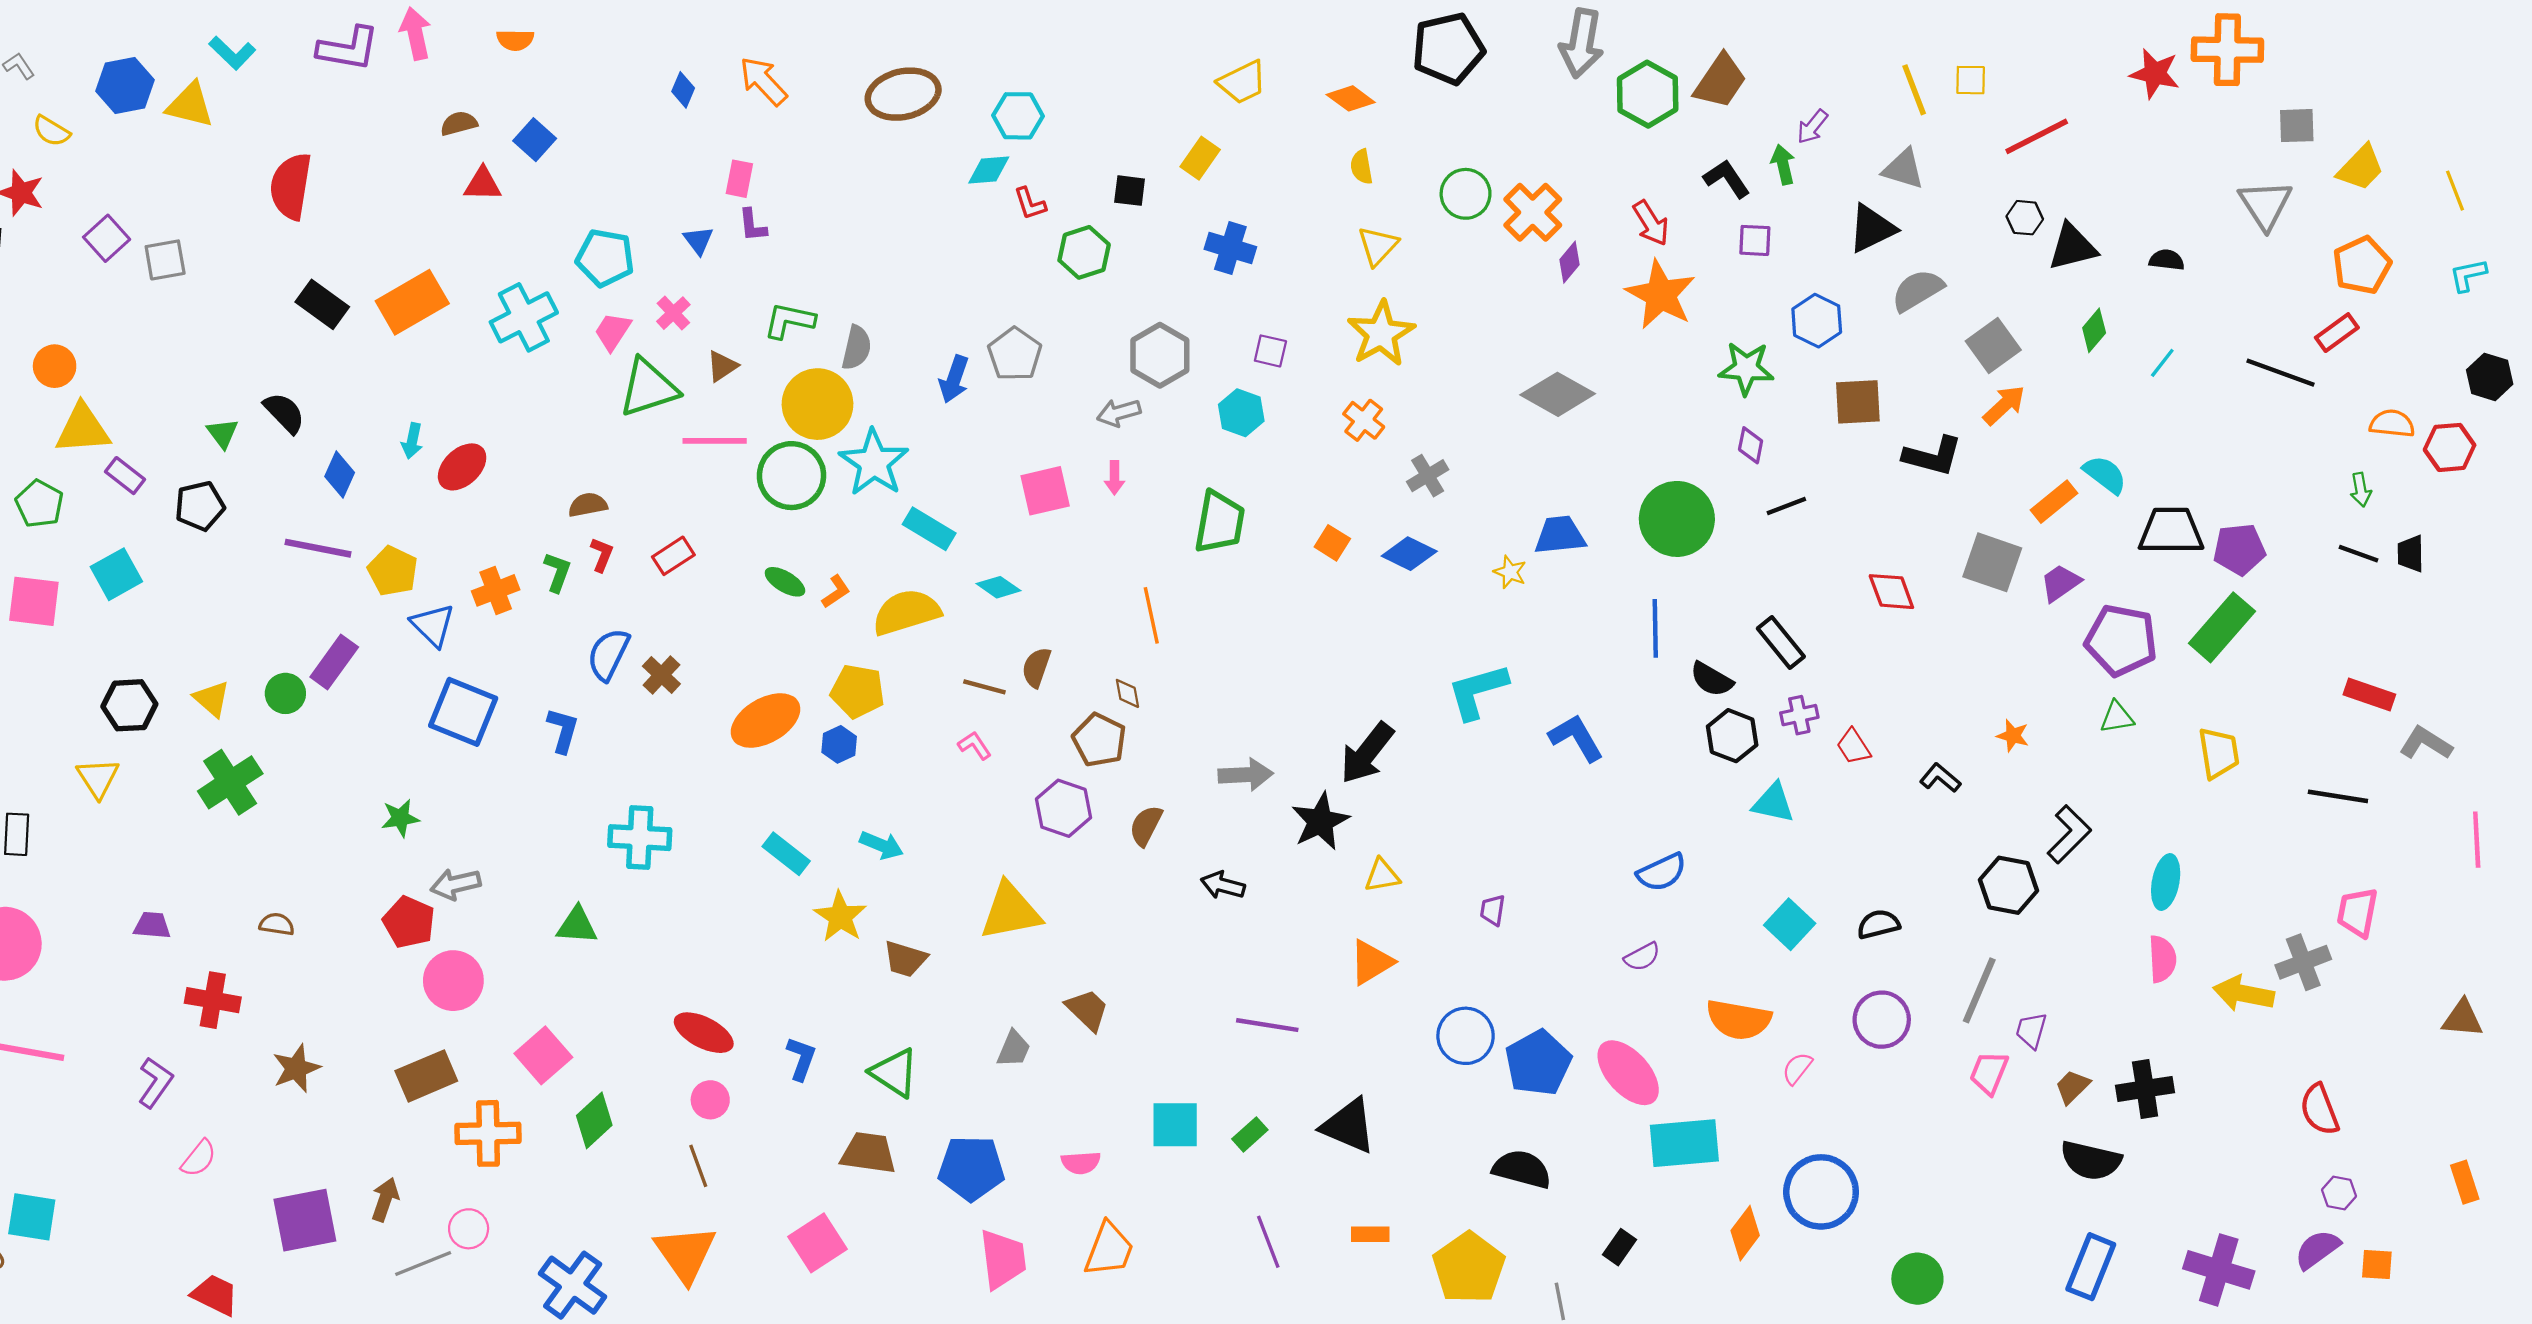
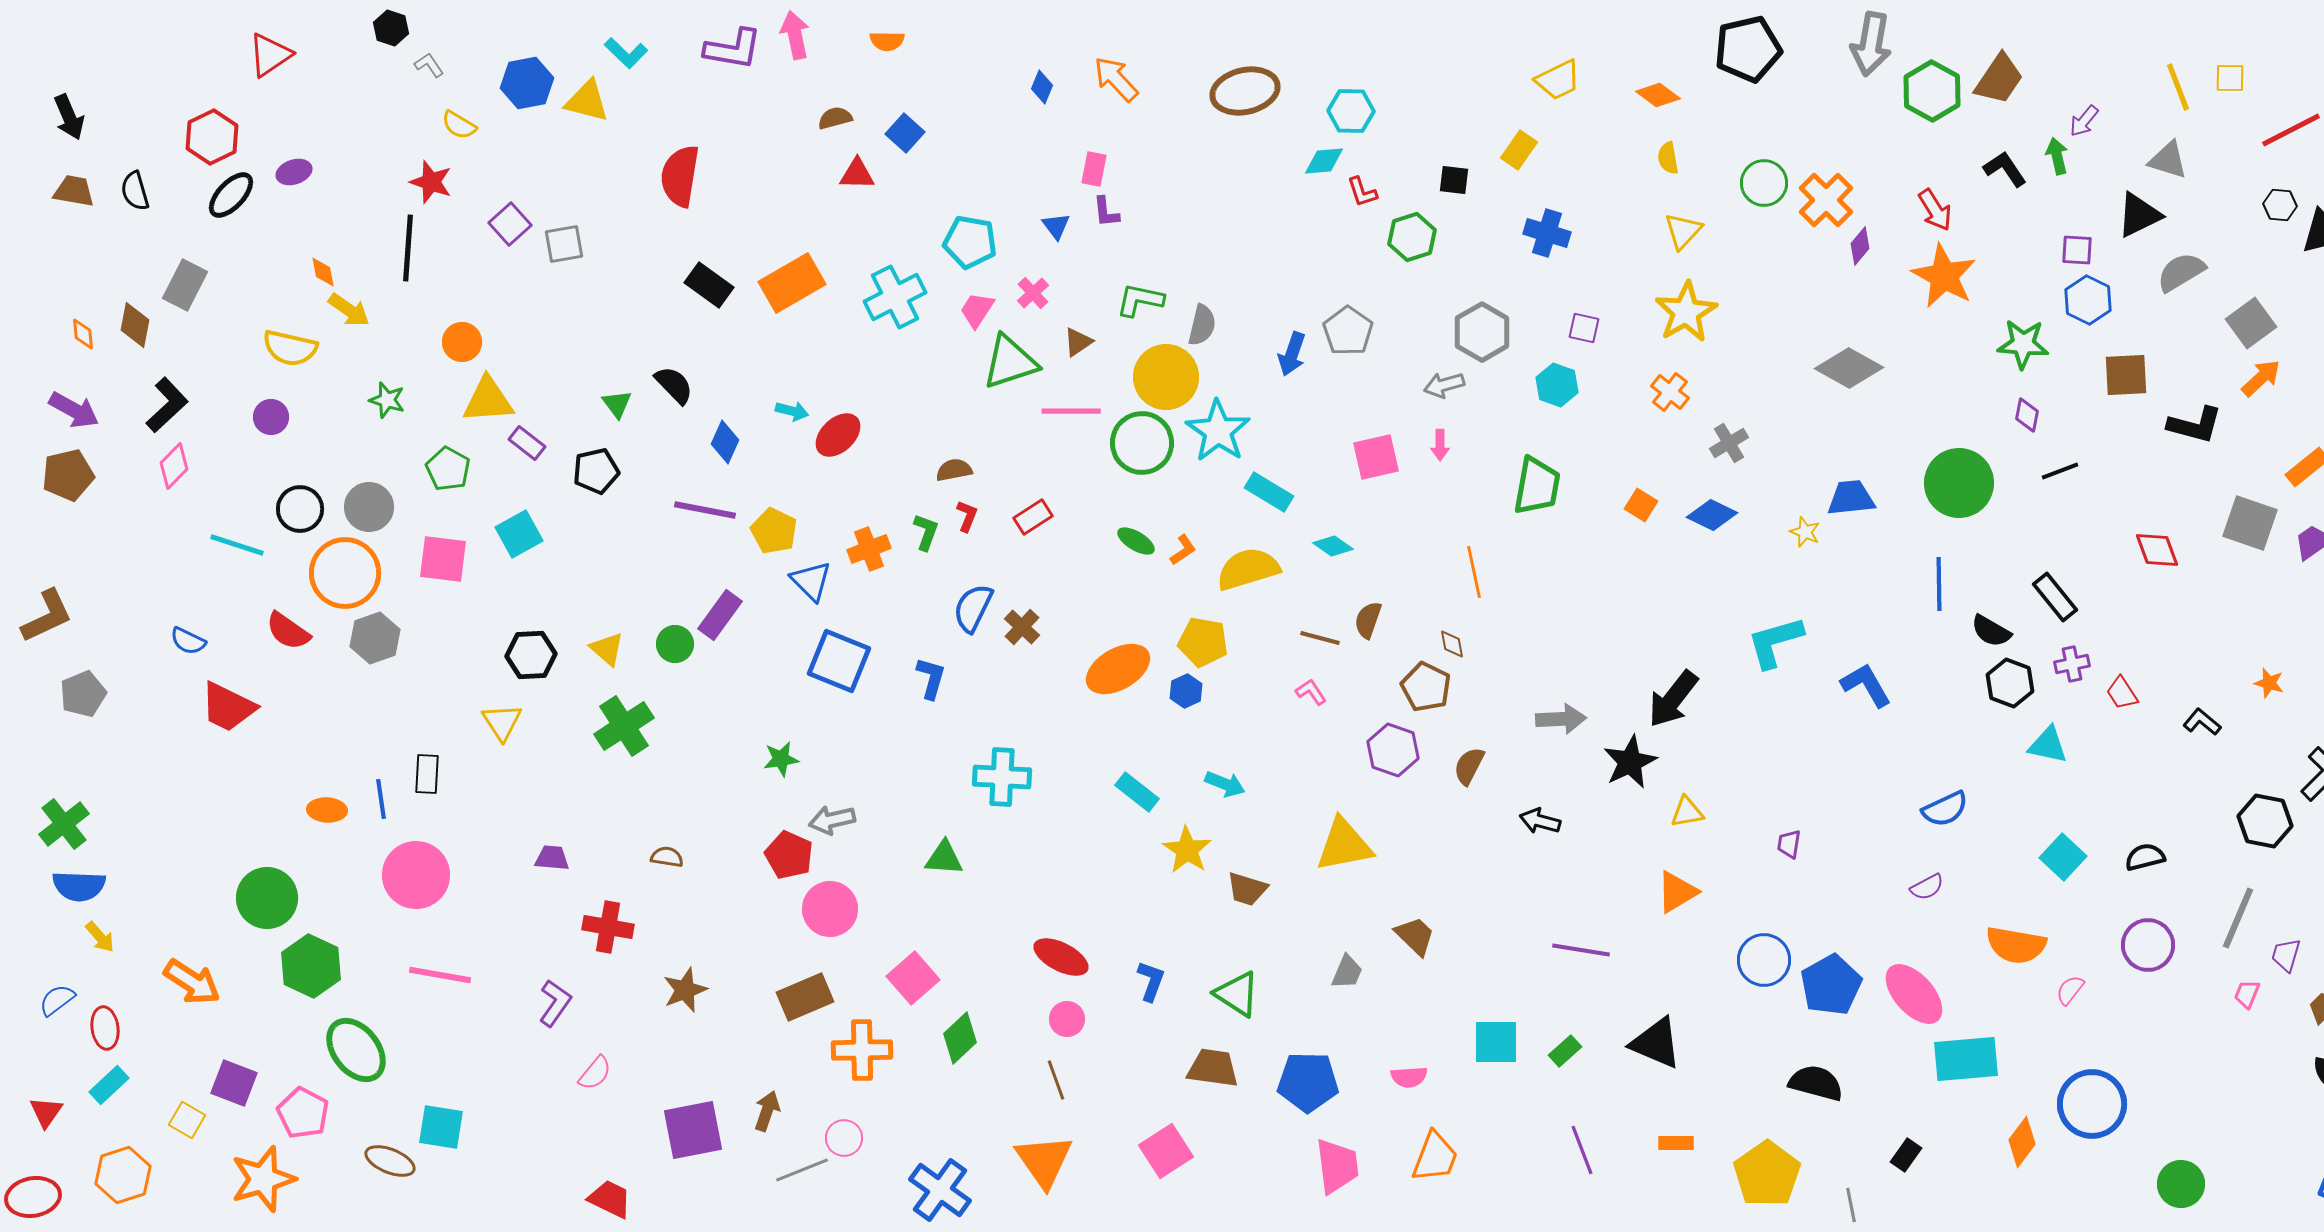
purple square: (1755, 240) -> (2077, 250), moved
cyan arrow: (412, 441) -> (792, 411), turned -88
pink trapezoid: (1989, 1073) -> (2247, 994), size x0.7

